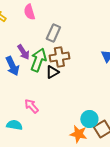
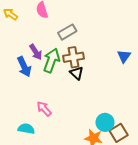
gray rectangle: (53, 33) -> (67, 32), turned 36
black triangle: (52, 72) -> (77, 73), moved, turned -48

